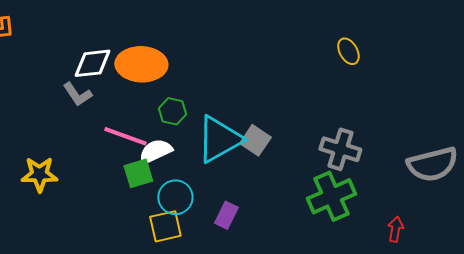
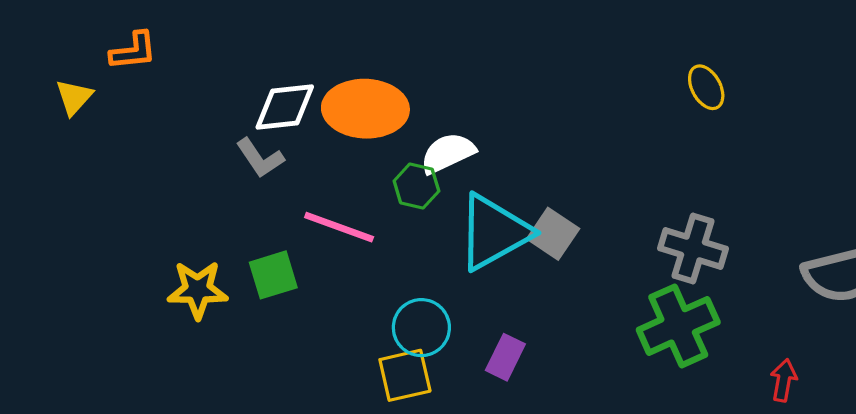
white semicircle: (155, 151) -> (448, 153), moved
green square: (138, 173) -> (273, 275), moved

